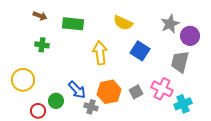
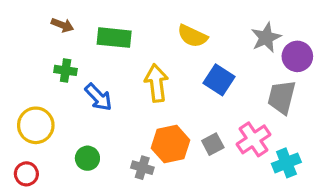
pink cross: (162, 89) -> (254, 139), turned 30
blue arrow: (77, 90) -> (98, 97), moved
red circle: (38, 111) -> (26, 174), moved

